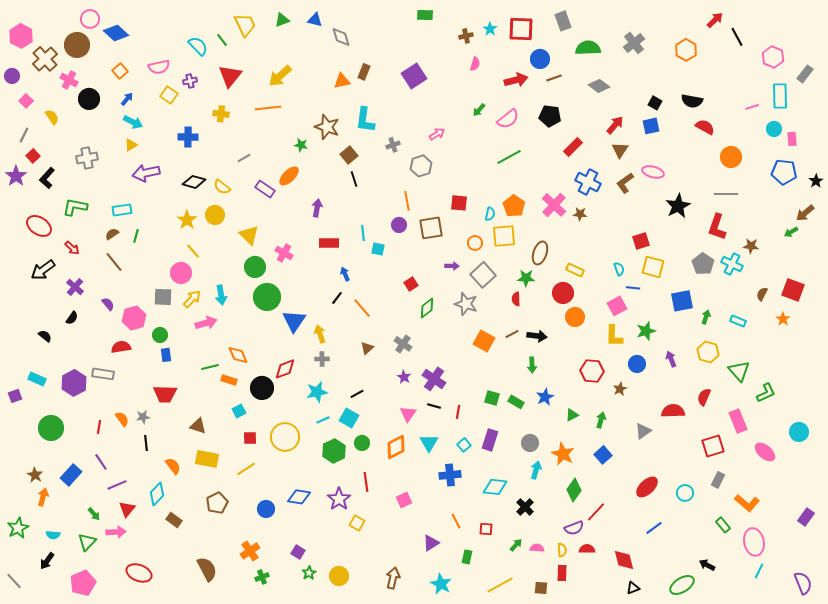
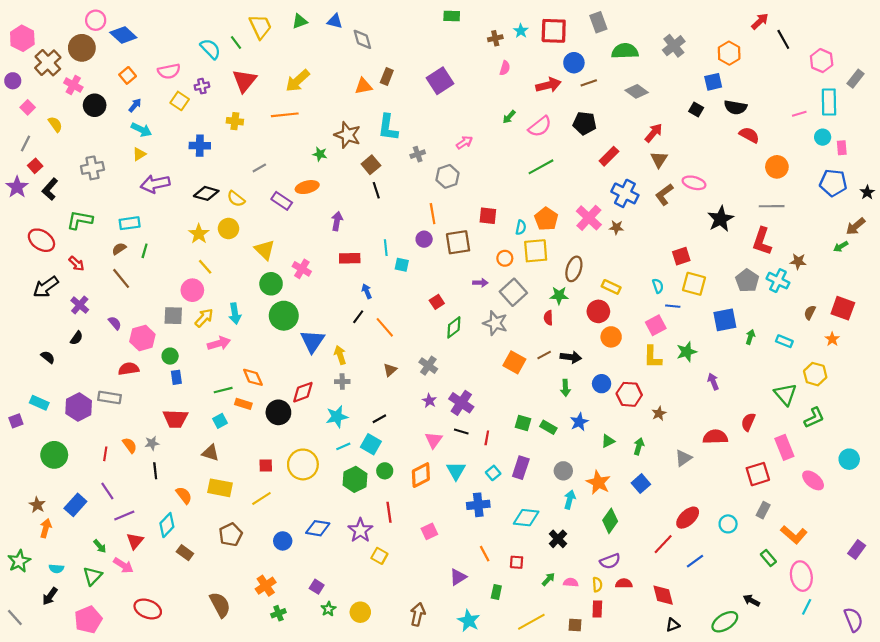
blue square: (651, 126) -> (713, 82), moved
orange ellipse: (289, 176) -> (307, 187), turned 30
yellow hexagon: (708, 352) -> (815, 374), moved
blue circle: (637, 364) -> (602, 384), moved
cyan square: (239, 411) -> (220, 421), moved
red line: (596, 512) -> (663, 544), moved
pink arrow: (116, 532) -> (123, 565), turned 36

